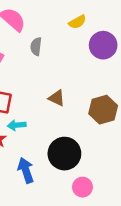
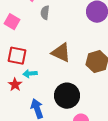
brown triangle: (57, 98) -> (61, 53), size x1.5

